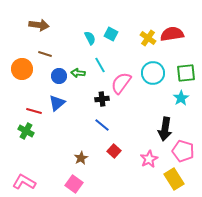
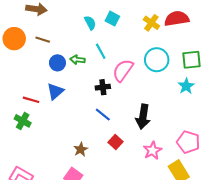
orange circle: (22, 69) -> (14, 39), moved
black arrow: (165, 129) -> (143, 117), moved

